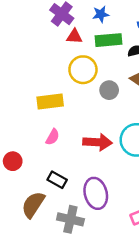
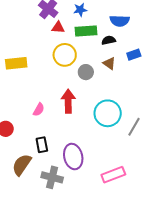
yellow rectangle: (50, 101) -> (16, 63), moved
red arrow: (98, 142) -> (68, 101), moved, turned -95
black rectangle: (57, 180) -> (42, 145), turned 49

